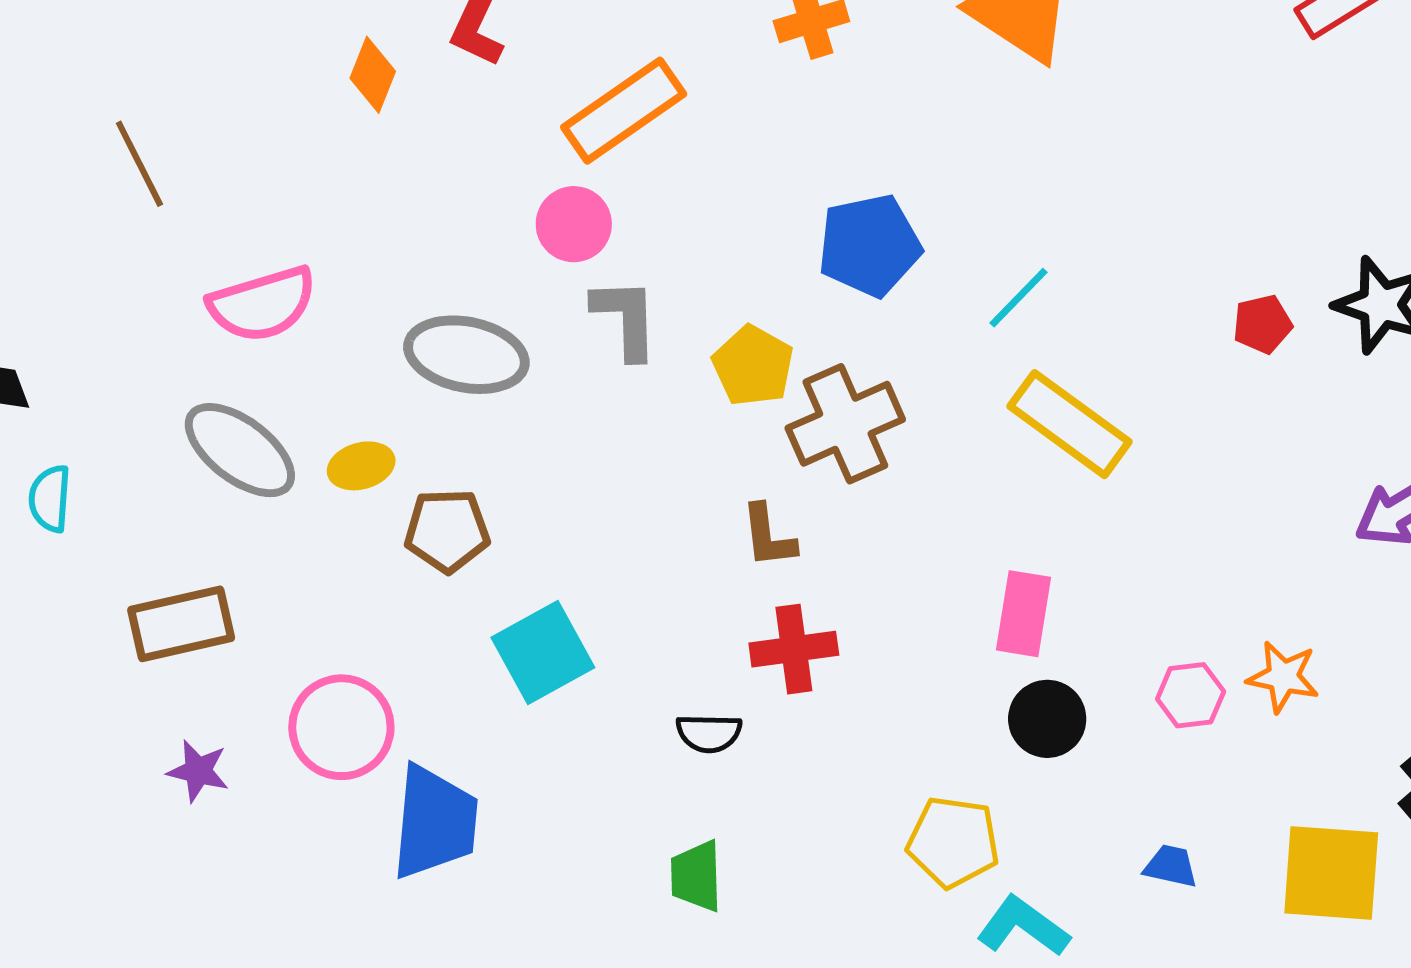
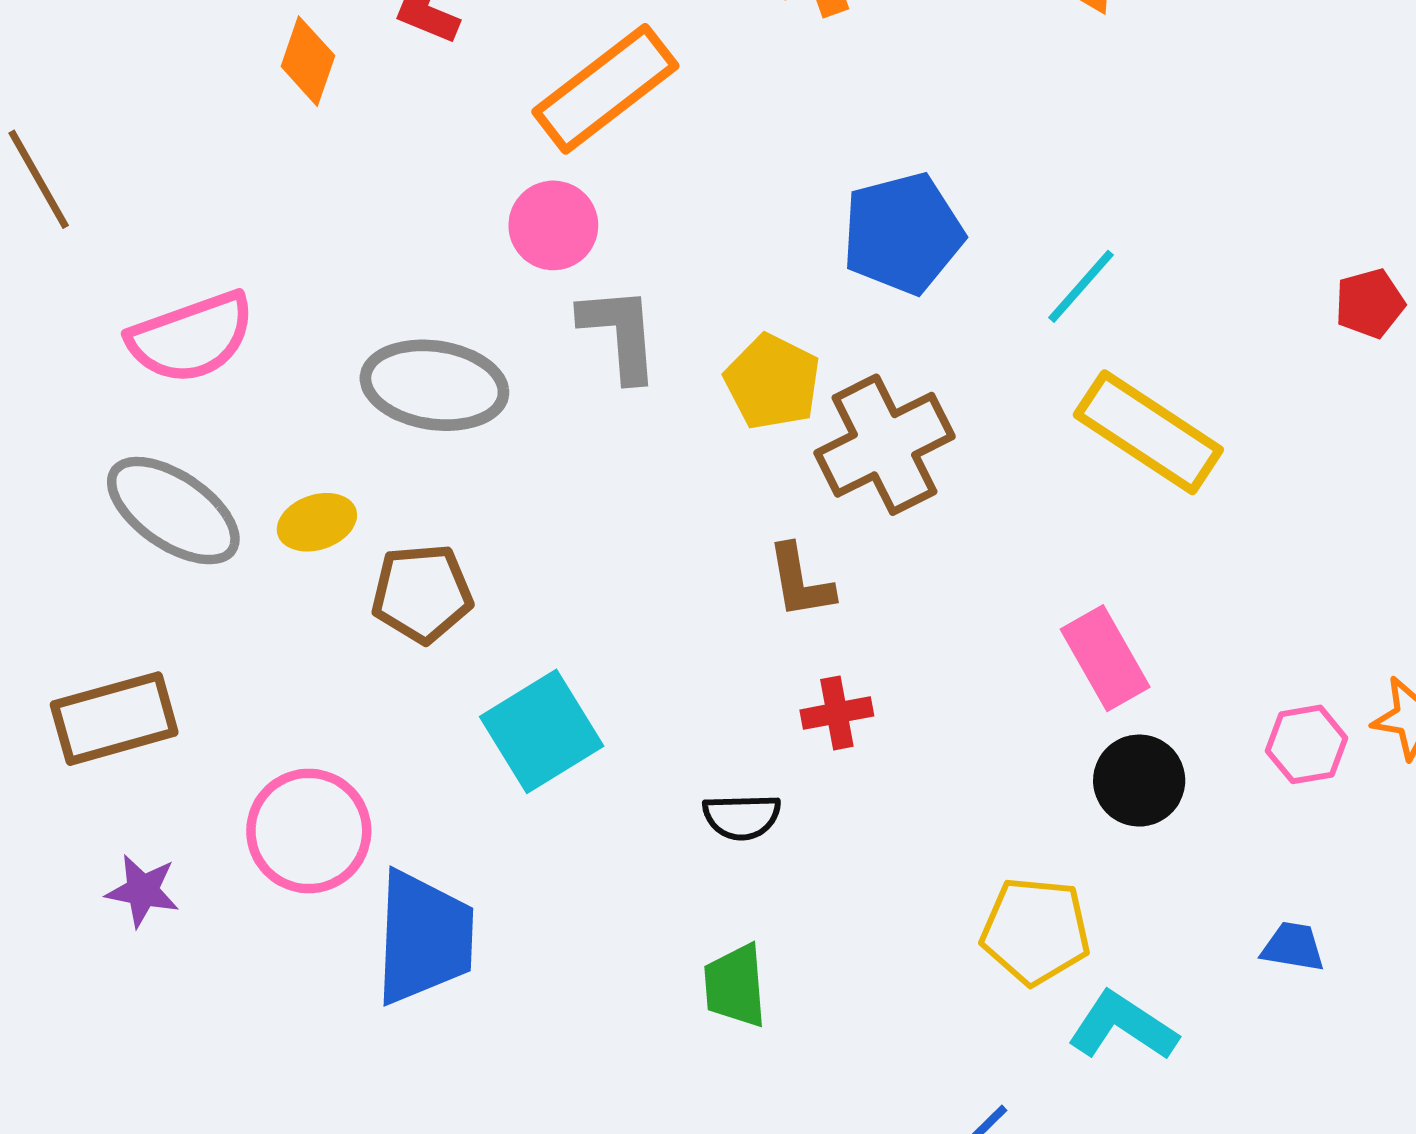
pink rectangle: (1023, 614) -> (1105, 658), turned -36
red cross: (794, 649) -> (837, 713), size x0.7

